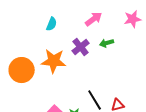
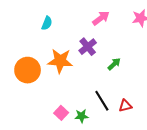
cyan semicircle: (52, 24) -> (47, 23), moved
green arrow: (107, 43) -> (114, 64), moved, turned 152

